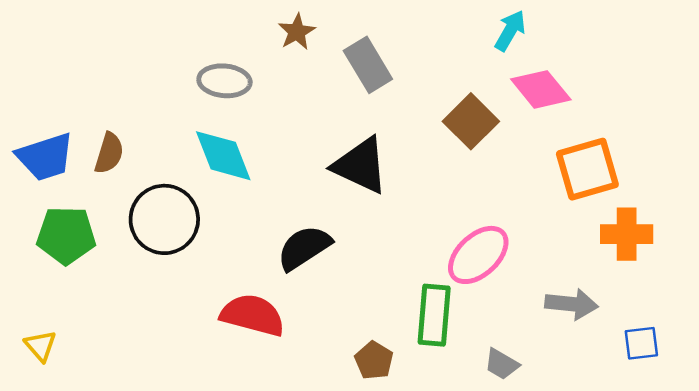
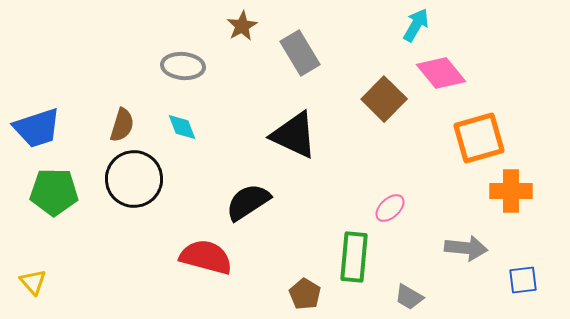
brown semicircle: (109, 153) -> (122, 125), moved
cyan diamond: (223, 156) -> (182, 127), size x0.6
pink ellipse: (478, 255) -> (390, 208), size x0.6

